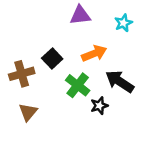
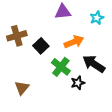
brown cross: (22, 74) -> (17, 36), moved

